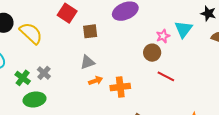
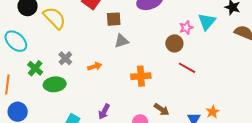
gray triangle: (88, 62) -> (121, 41), moved
green cross: (23, 78) -> (35, 68), moved
orange arrow: (96, 81) -> (95, 66), moved

